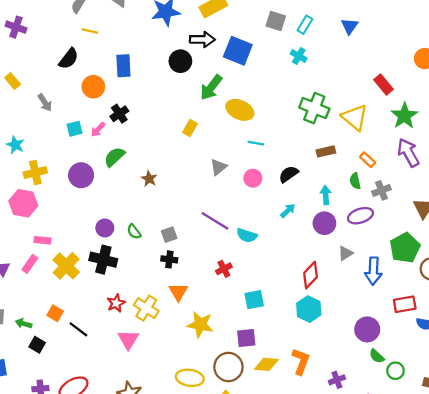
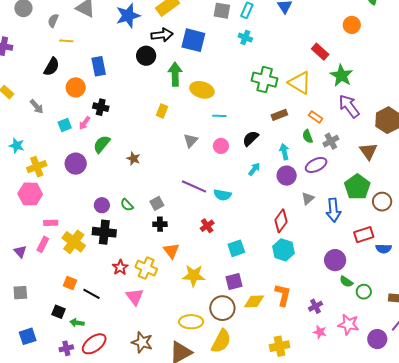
green arrow: (211, 87) -> (175, 74), turned 150
black cross: (119, 114) -> (101, 107), turned -35
green arrow: (24, 324) -> (77, 323), moved

